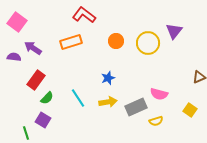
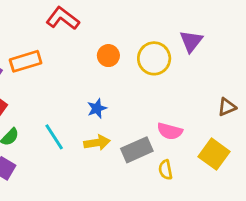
orange rectangle: (71, 42) -> (26, 61), moved
yellow square: (190, 110) -> (214, 154), size x1.5
yellow semicircle: (156, 121) -> (165, 170), turned 96

